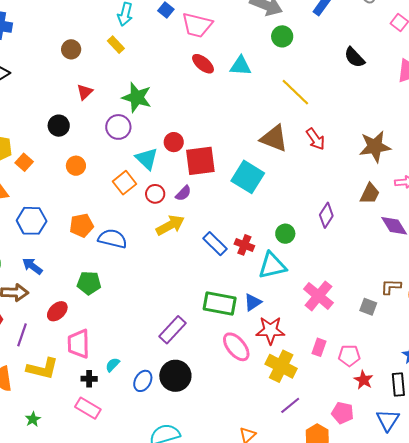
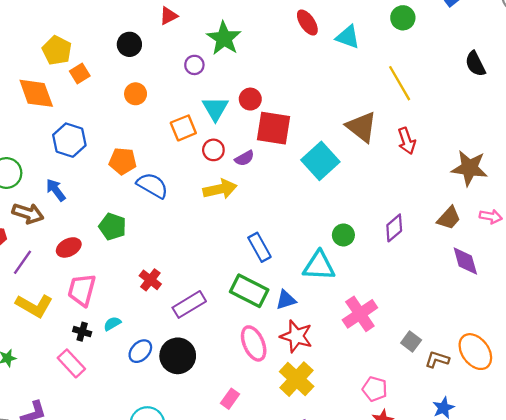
purple circle: (118, 127) -> (194, 65), size x0.7
blue rectangle: (215, 244) -> (259, 247), moved
red cross: (244, 245) -> (150, 280), moved
brown L-shape: (391, 287) -> (437, 359), moved
pink rectangle: (319, 347) -> (230, 399), moved

